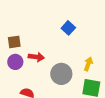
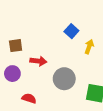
purple circle: (15, 62) -> (12, 74), moved
yellow arrow: (88, 64) -> (89, 47), moved

